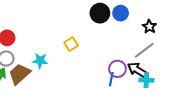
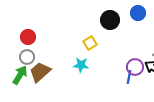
black circle: (100, 13) -> (110, 20), moved
cyan star: (40, 61) -> (81, 65), moved

